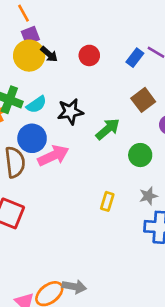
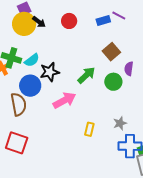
blue rectangle: (135, 58) -> (103, 21), turned 40
black star: (70, 112) -> (50, 72), moved
green circle: (140, 155) -> (113, 82), moved
pink arrow: (53, 156) -> (64, 100), moved

